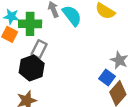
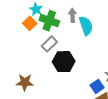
black hexagon: (32, 68) -> (64, 62), moved

